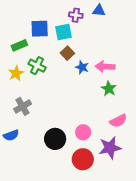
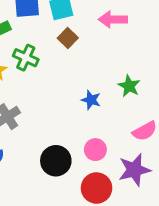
blue star: (82, 67) -> (91, 100), moved
pink arrow: (105, 67) -> (113, 19), moved

